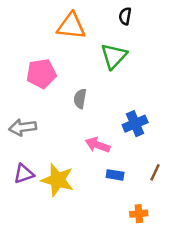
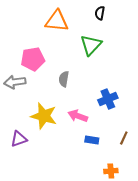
gray arrow: (23, 127) -> (15, 82), moved
yellow star: (58, 180) -> (44, 116), moved

